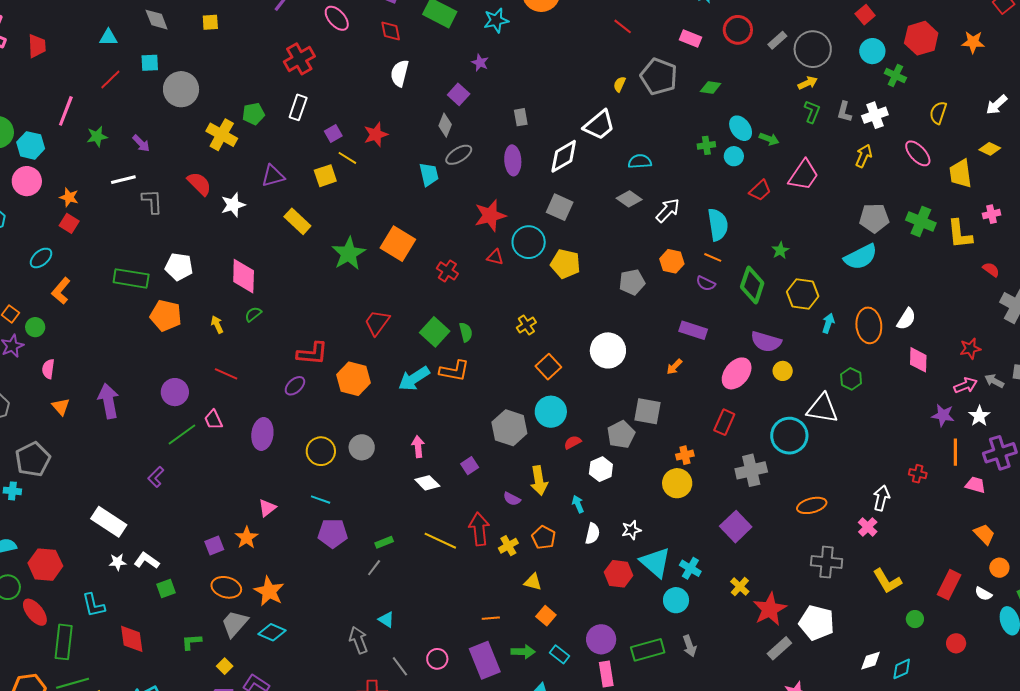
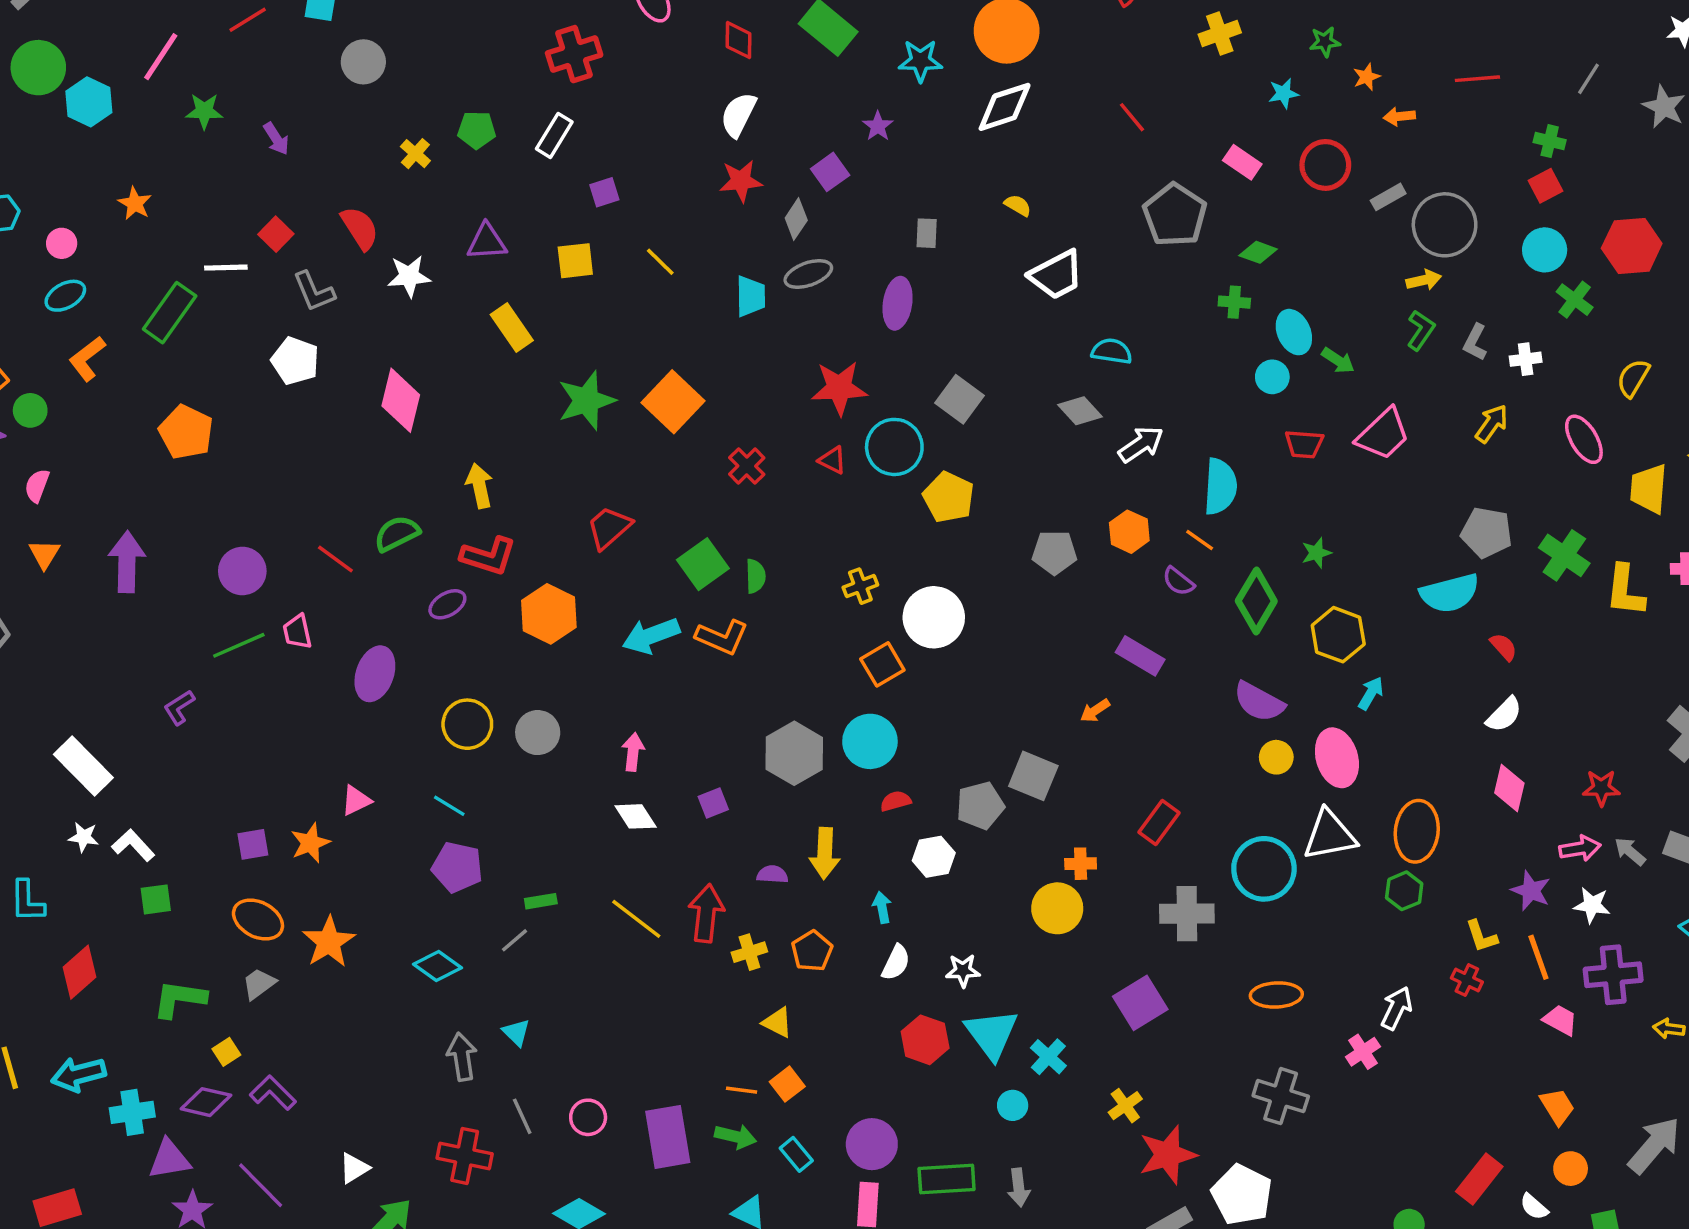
yellow semicircle: (620, 84) -> (1018, 205), moved, turned 84
gray circle: (181, 89) -> (363, 62), size x0.7
white cross: (875, 115) -> (1526, 359), size x0.7
red star: (376, 134) -> (741, 181), moved
yellow cross: (222, 135) -> (415, 154), size x0.6
green cross: (706, 145) -> (1234, 302), moved
white diamond: (564, 156) -> (1005, 107), moved
yellow line: (347, 158) -> (660, 262), moved
white line: (123, 180) -> (226, 268), moved
pink circle: (27, 181) -> (62, 243), moved, size x0.6
red trapezoid: (760, 190) -> (1304, 444), turned 35
gray L-shape: (152, 201) -> (314, 291), moved, turned 148
red square: (69, 223) -> (276, 234), moved
red semicircle: (991, 270) -> (1504, 647), moved
green rectangle: (131, 278) -> (170, 313), moved, turned -76
green semicircle: (253, 314) -> (397, 534), moved, size x1.5
orange pentagon: (166, 316) -> (186, 432), moved
yellow arrow: (217, 325) -> (479, 486), moved, size x1.4
orange ellipse: (869, 325) -> (1417, 831), moved
white circle: (608, 350) -> (934, 617), moved
pink ellipse: (737, 373) -> (1337, 758), moved, turned -68
green hexagon: (851, 379) -> (1404, 891), moved
white triangle: (822, 409) -> (1330, 835), turned -32
white star: (979, 416) -> (1592, 905), turned 30
orange line: (955, 452) -> (1538, 957), turned -32
purple semicircle: (512, 499) -> (772, 874), turned 144
yellow L-shape: (887, 581) -> (1481, 936), moved, size x0.7
cyan circle: (676, 600) -> (1013, 1105), size x0.7
orange line: (491, 618) -> (742, 1090), moved
gray trapezoid: (235, 624) -> (259, 984), size x0.7
cyan diamond: (272, 632) -> (438, 966), moved
red diamond: (132, 639) -> (79, 972), turned 44
green L-shape: (192, 642) -> (179, 999), size x1.5

